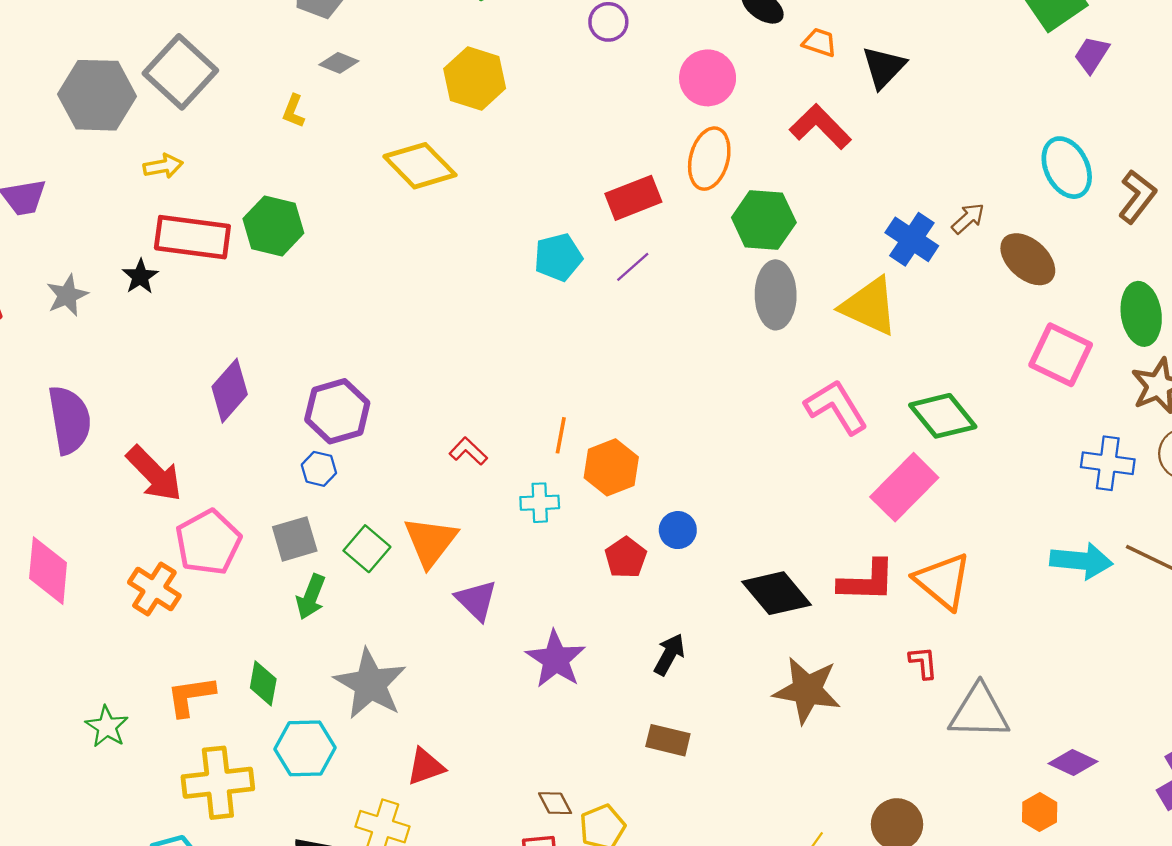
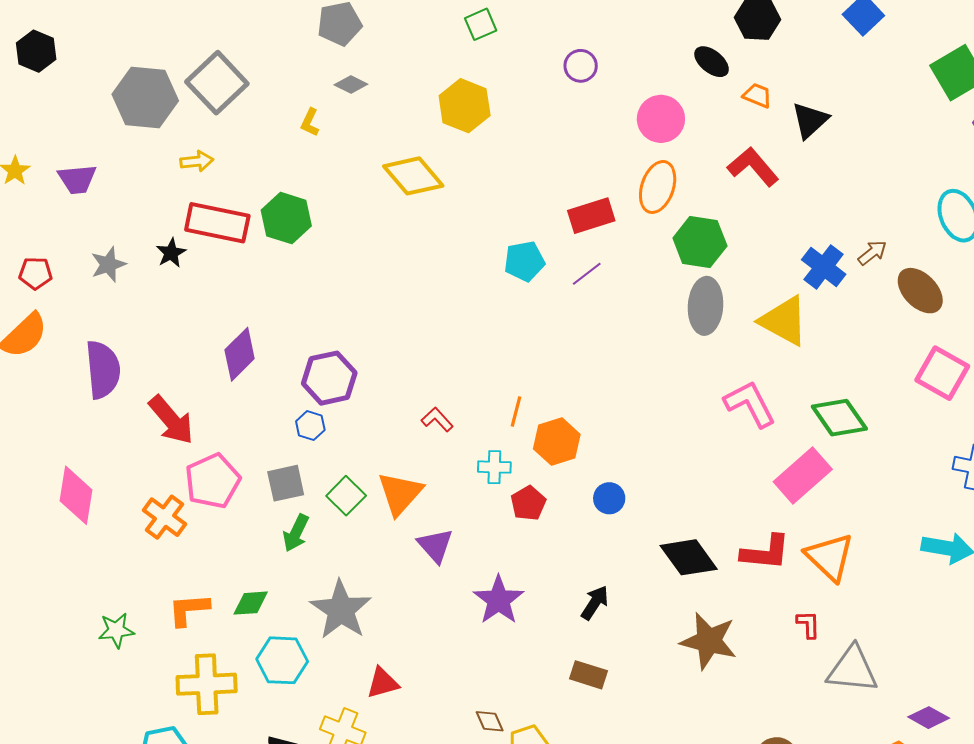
red pentagon: (626, 558) -> (528, 503), moved
green diamond: (263, 683) -> (251, 603), turned 72
green star: (107, 727) -> (116, 630), turned 30

